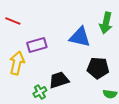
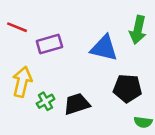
purple rectangle: (37, 45) -> (49, 44), moved
green cross: (40, 92) -> (46, 101), moved

